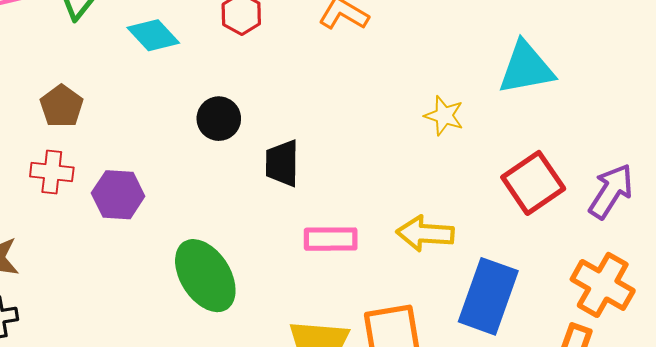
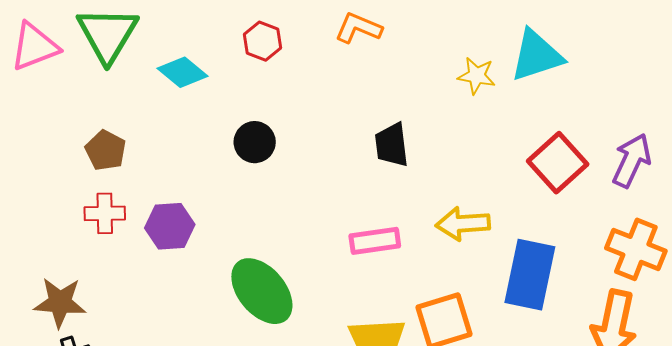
yellow star: (444, 116) -> (477, 76), moved
black trapezoid: (282, 163) -> (392, 145), moved

